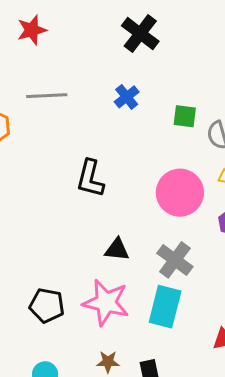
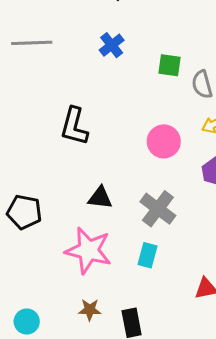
pink circle: (180, 193) -> (164, 141), size x0.7
black pentagon: (47, 305) -> (24, 212), moved
cyan rectangle: (165, 307) -> (148, 255), size x0.6

